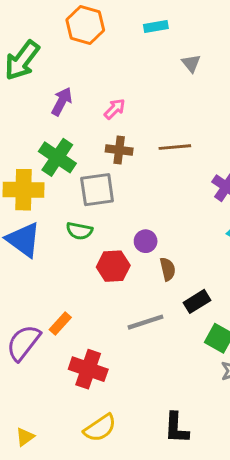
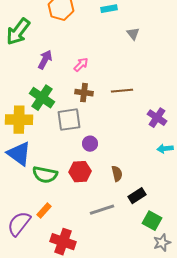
green semicircle: (79, 231) -> (45, 175), moved, size x1.4
purple circle: (146, 241) -> (90, 144), moved

